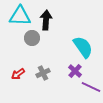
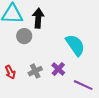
purple cross: (75, 71) -> (58, 69), moved
red arrow: (18, 74) -> (10, 72), turned -80

